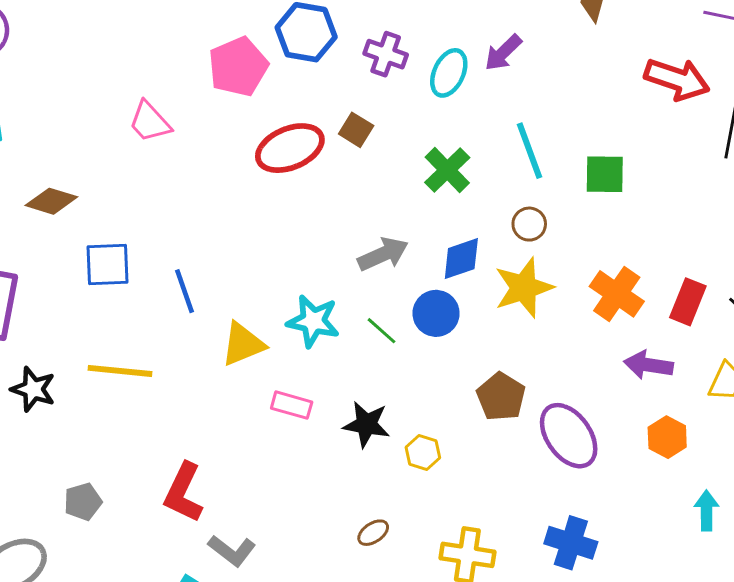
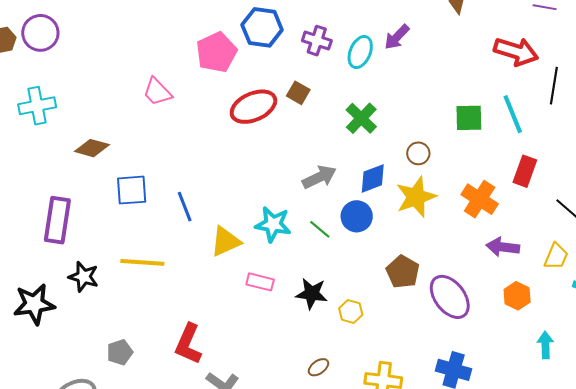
cyan line: (530, 151) -> (513, 114), moved
red rectangle: (688, 302) -> (525, 171), moved

